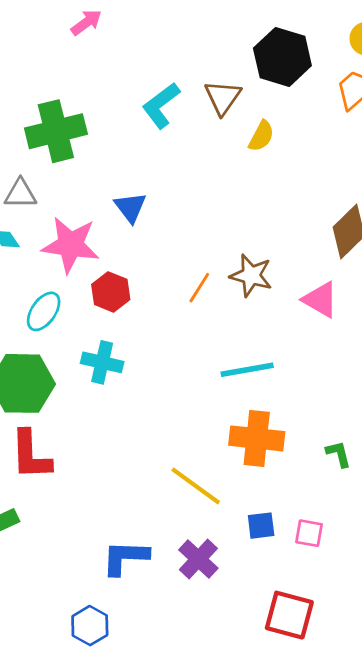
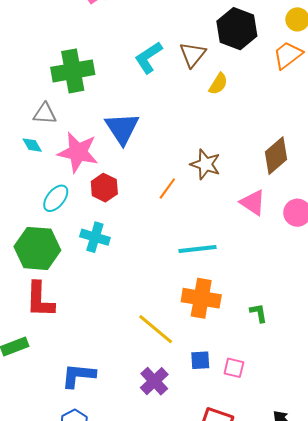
blue triangle: (130, 207) -> (122, 128), size x1.5
brown star: (251, 275) -> (205, 164), moved
blue L-shape: (125, 557) -> (78, 376), moved

